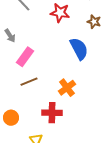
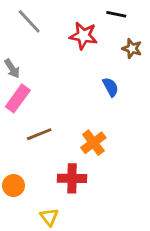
blue semicircle: (79, 49) -> (111, 87), size x0.6
pink rectangle: (25, 57) -> (18, 98), moved

